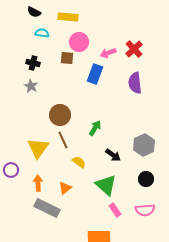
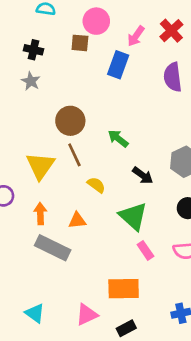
pink arrow: (108, 53) -> (136, 36), turned -35
green arrow: (95, 128) -> (118, 139), turned -84
orange triangle: (65, 188) -> (77, 220), turned 32

